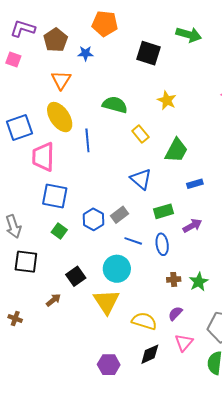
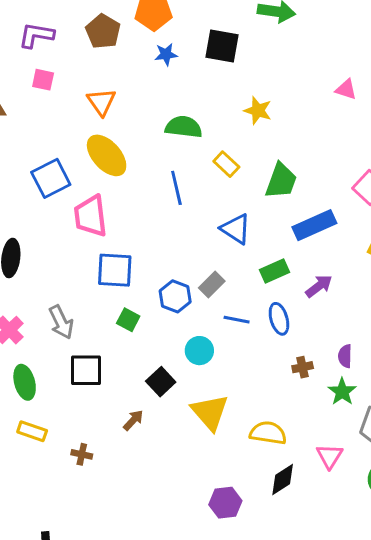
brown pentagon: (56, 40) -> (103, 31), moved
blue star: (85, 53) -> (166, 54), moved
pink square: (13, 59) -> (43, 80), moved
blue line: (87, 140) -> (176, 188), moved
blue rectangle: (195, 184) -> (314, 225), size x1.8
cyan circle: (117, 269) -> (199, 351), moved, size x0.7
green star: (199, 282) -> (342, 392), moved
purple semicircle: (175, 313) -> (345, 356), moved, turned -35

